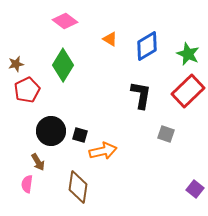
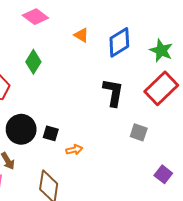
green diamond: (63, 65) -> (33, 62), size x0.7
orange arrow: (103, 151) -> (74, 150), size x0.6
purple square: (195, 189) -> (163, 174), moved

